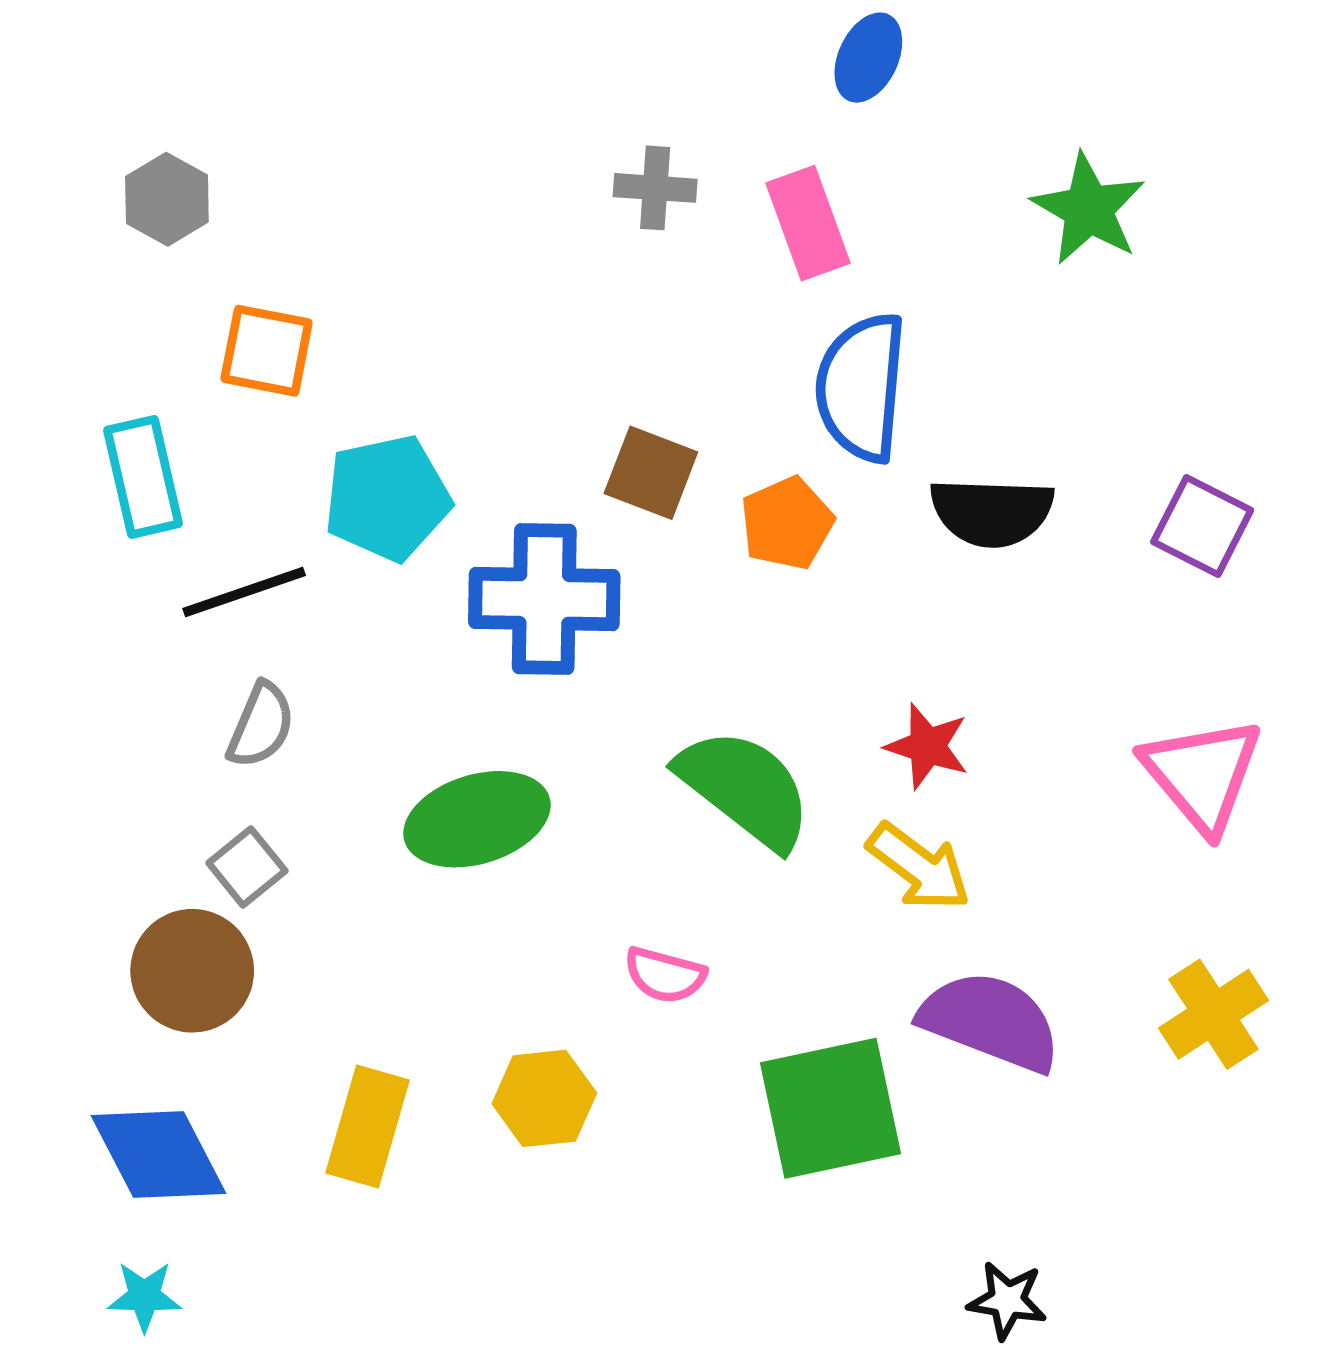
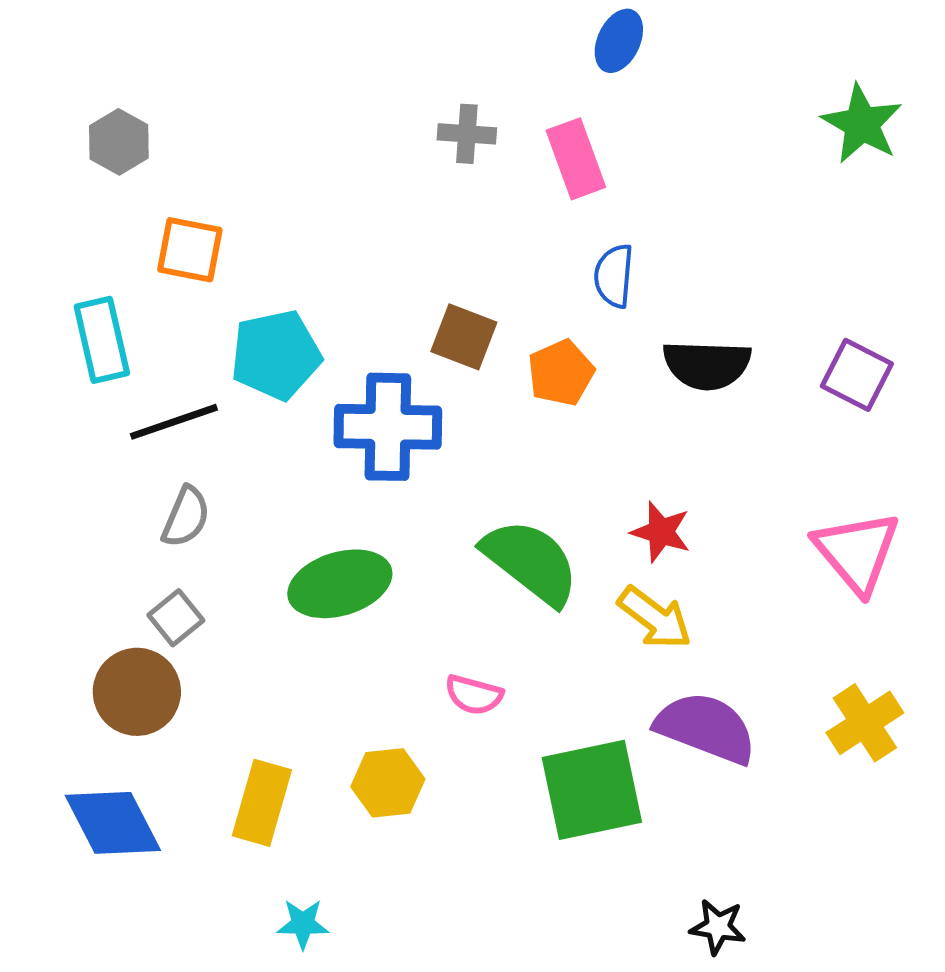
green star: (1089, 209) -> (862, 124), moved
blue semicircle: (861, 387) -> (614, 276), size x0.6
cyan star: (144, 1296) -> (303, 924), moved

